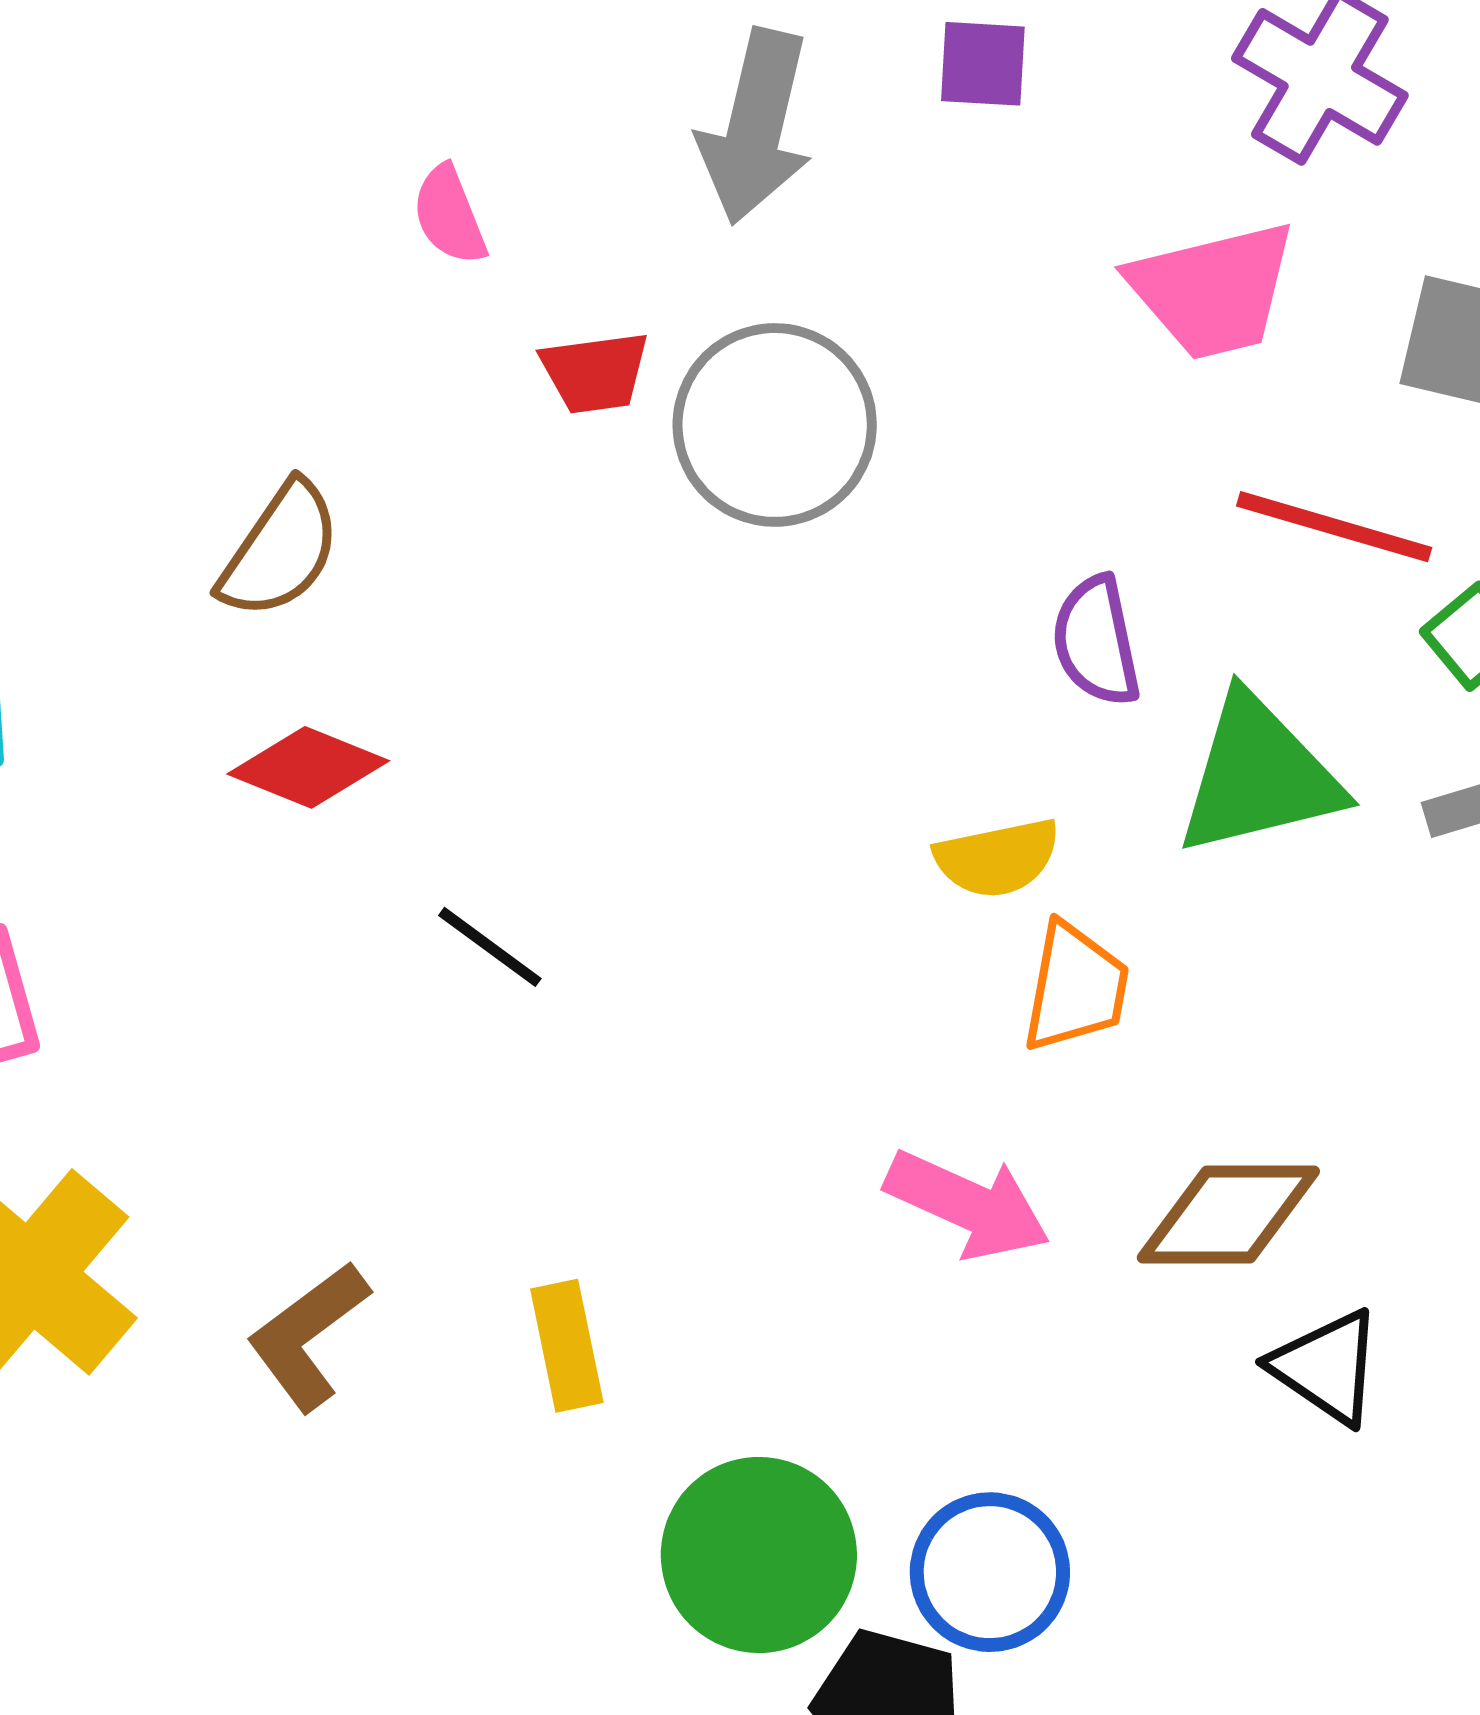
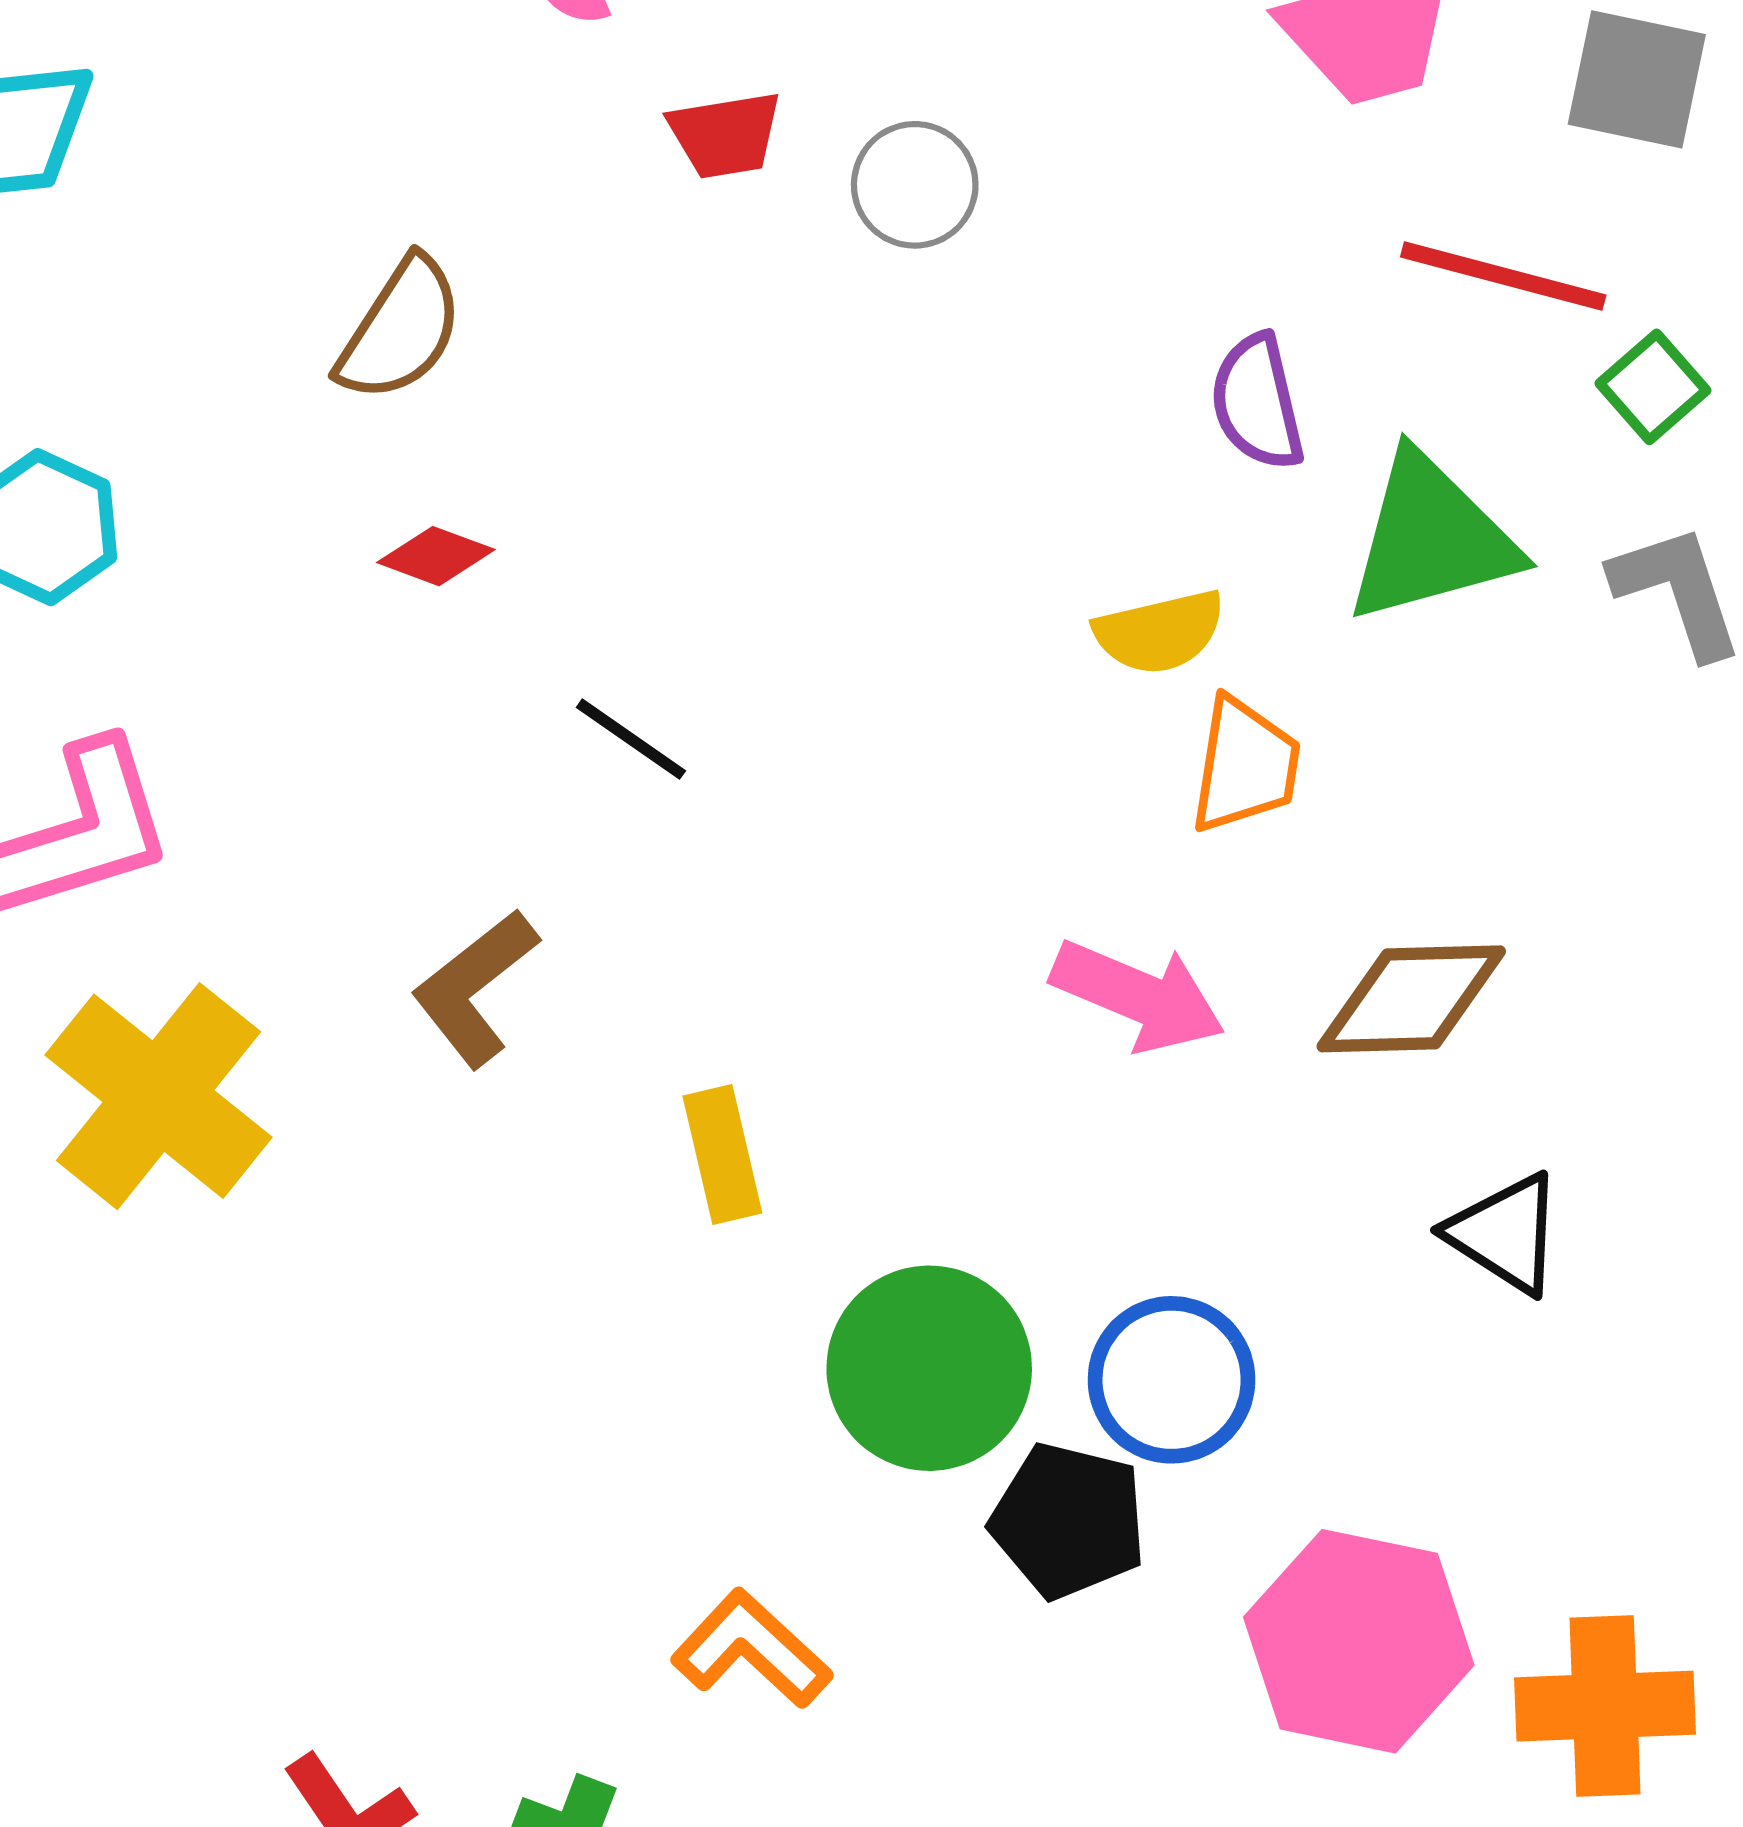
gray circle: (775, 425) -> (915, 185), size x0.6
red diamond: (308, 767) -> (436, 556), size x0.7
brown L-shape: (308, 1336) -> (475, 988), moved
black triangle: (1327, 1367) -> (1505, 1234), moved

